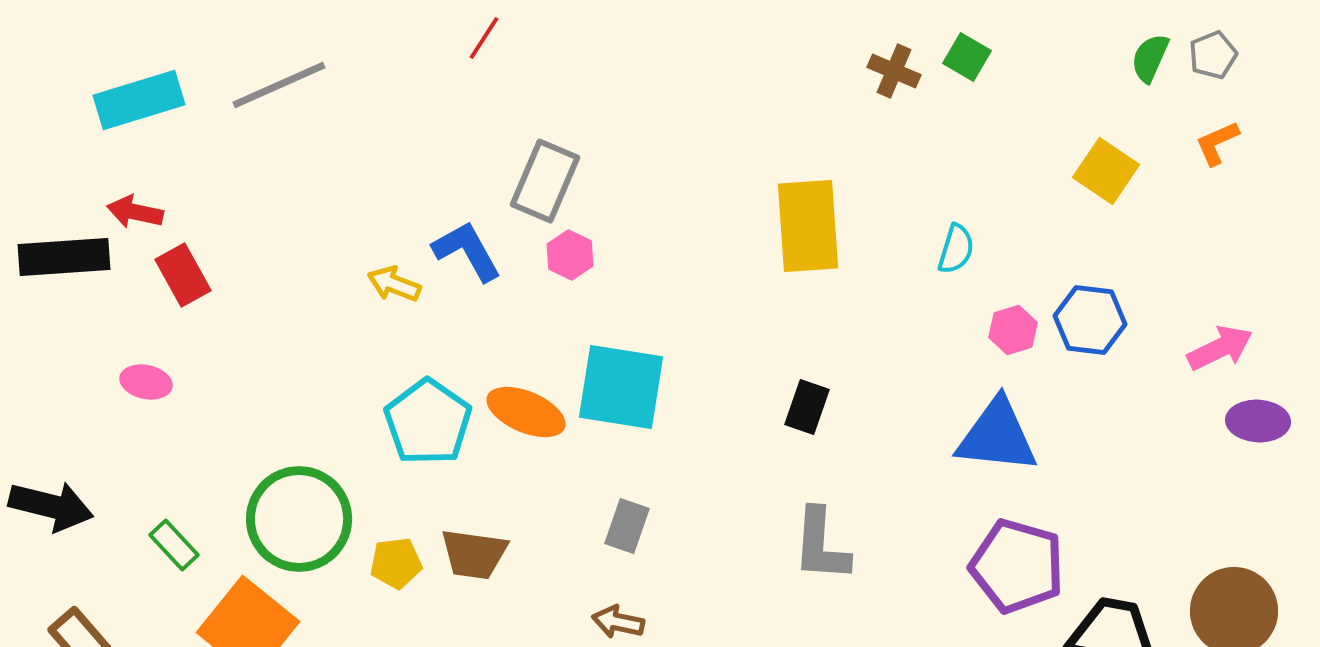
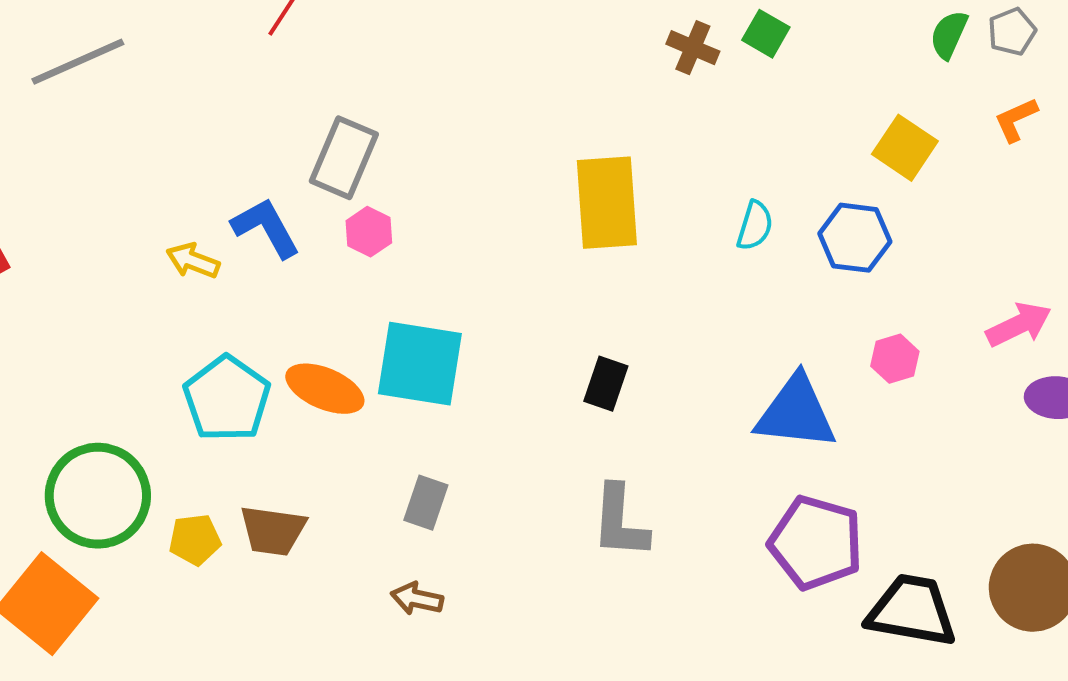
blue hexagon: (1090, 320) -> (855, 238), moved
pink hexagon: (1013, 330) -> (895, 359), moved

